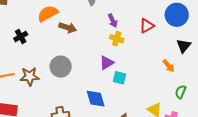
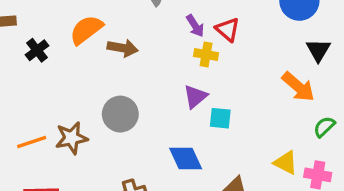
red triangle: (147, 26) -> (228, 30), moved, turned -42
black cross: (21, 37) -> (37, 50), moved
orange arrow: (169, 66) -> (298, 87), size x1.5
green semicircle: (181, 92) -> (324, 127), turned 32

